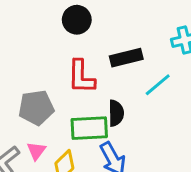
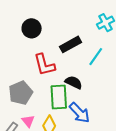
black semicircle: (116, 113) -> (74, 82), turned -48
green rectangle: (89, 128) -> (59, 97), turned -75

